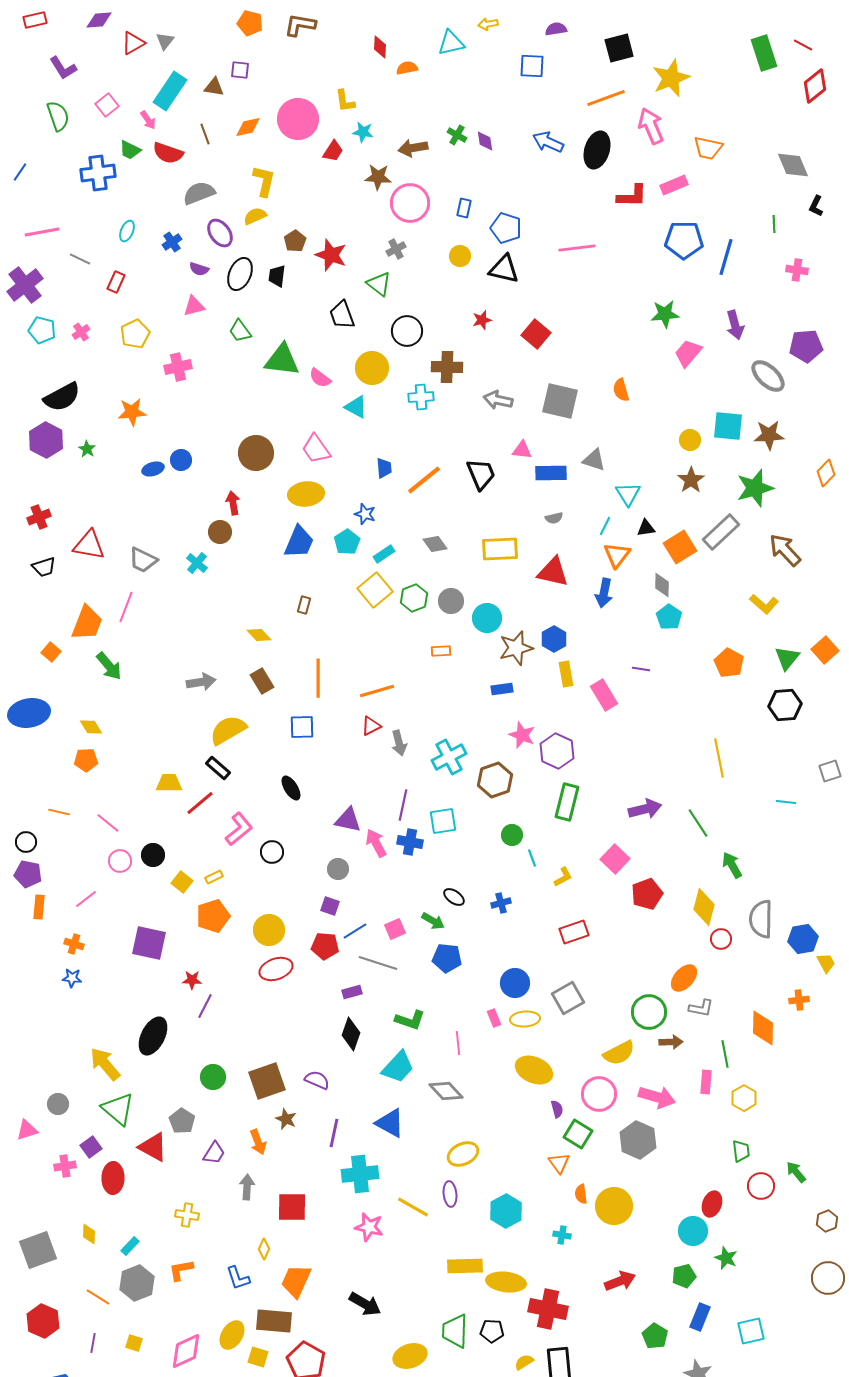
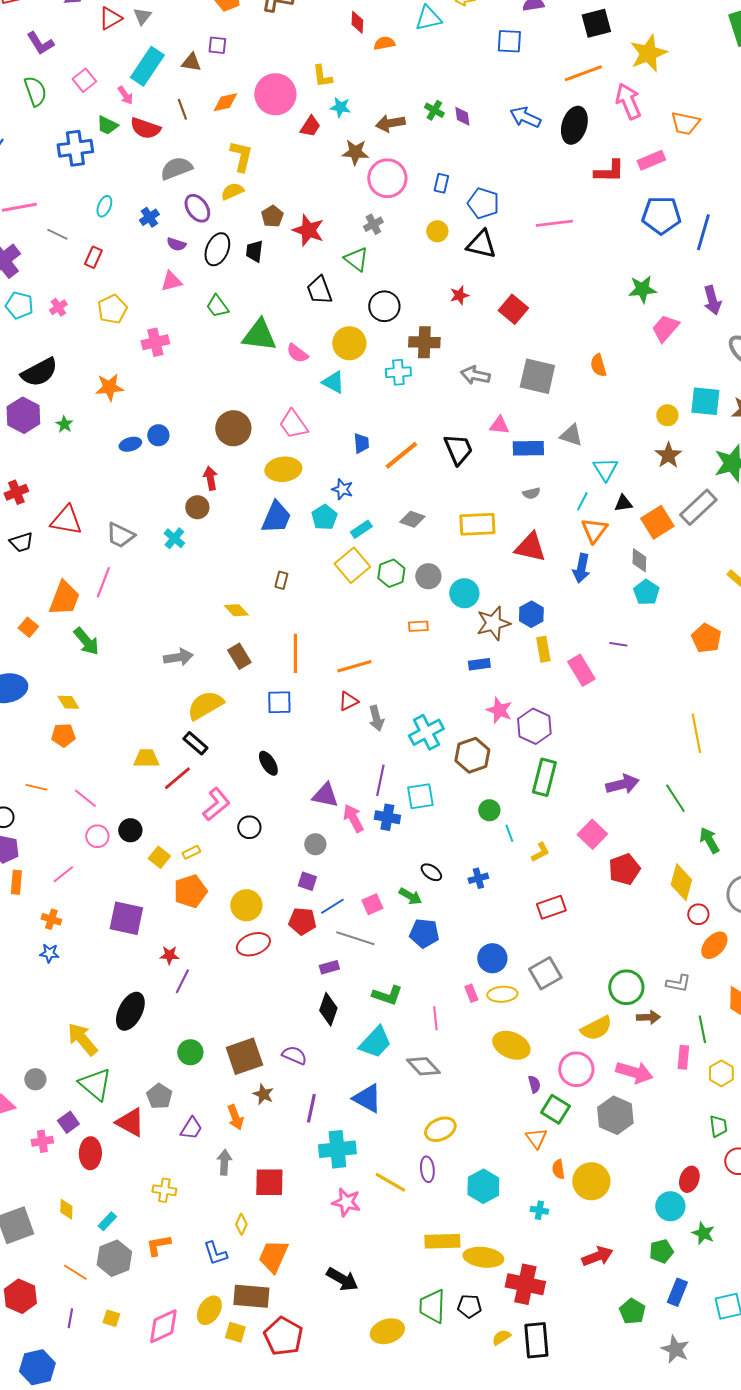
gray diamond: (435, 544) -> (412, 519), turned -35
orange ellipse: (684, 978) -> (714, 945), moved

